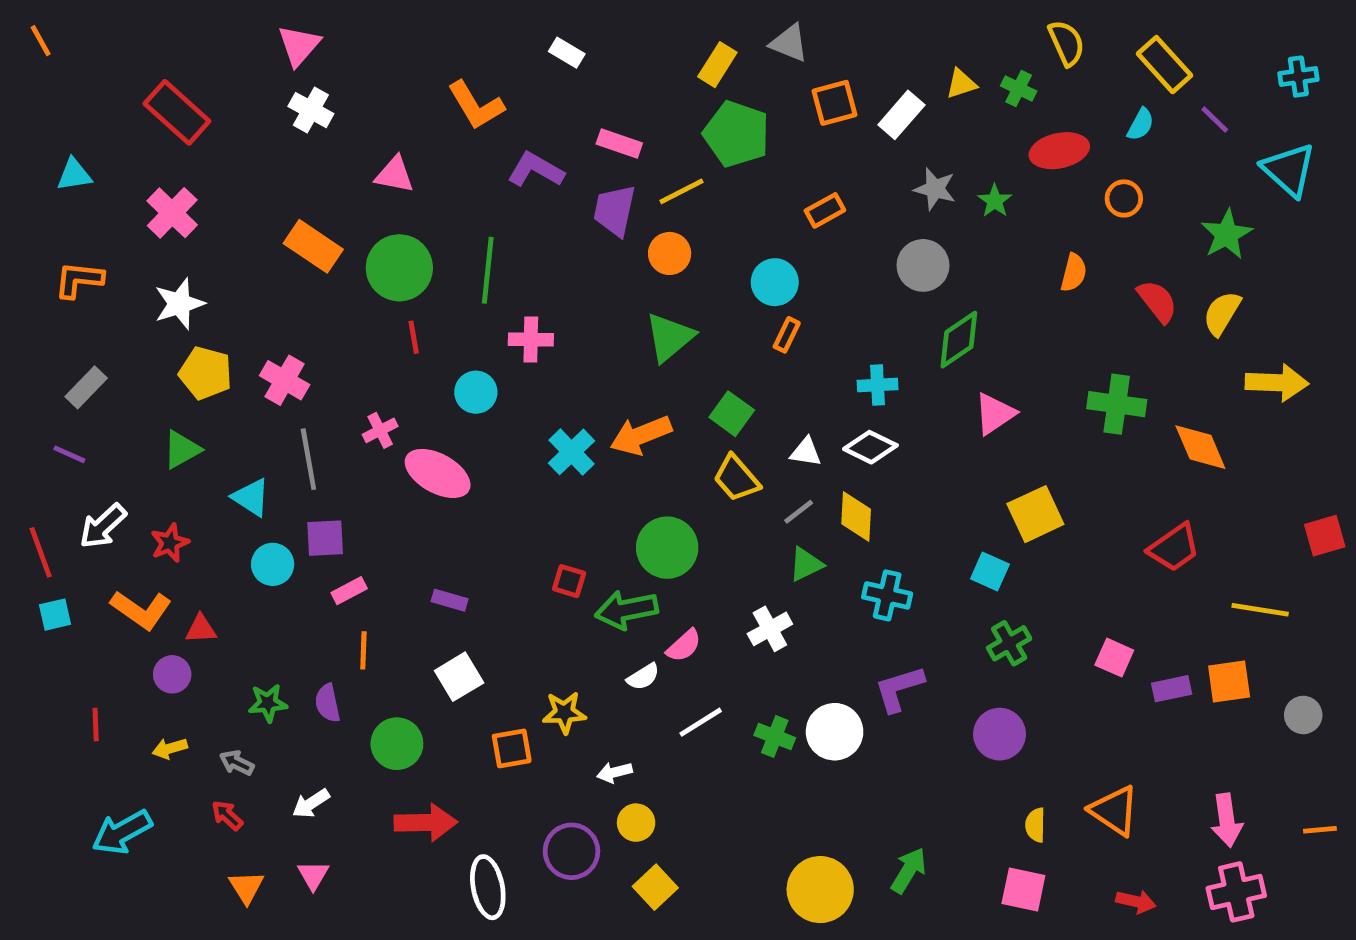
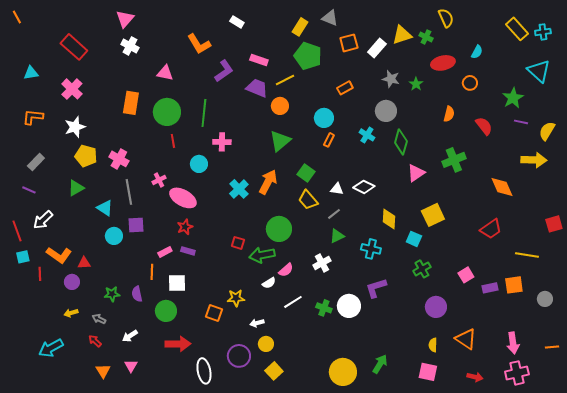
yellow rectangle: (1165, 65) -> (517, 29), moved
yellow triangle: (961, 84) -> (402, 35), size x1.5
purple line: (1215, 120) -> (521, 122), moved, turned -32
purple L-shape: (536, 170) -> (224, 71), turned 115
purple trapezoid: (615, 210) -> (257, 88), turned 100
orange rectangle: (313, 246) -> (131, 103), turned 65
yellow semicircle: (1222, 313) -> (547, 131), moved
green diamond: (959, 340) -> (401, 142), turned -40
cyan cross: (878, 385) -> (367, 135), moved, turned 35
green cross: (1117, 404) -> (454, 160), moved, turned -30
orange arrow: (641, 435) -> (268, 182), turned 140
yellow diamond: (856, 517) -> (389, 219), moved
red star: (170, 543) -> (185, 227), moved
pink rectangle: (349, 591) -> (165, 252), moved
pink square: (1114, 658) -> (466, 275), turned 35
white square: (459, 677) -> (177, 283), moved, turned 30
red line: (96, 725) -> (40, 274), moved
purple circle: (1000, 734) -> (436, 307), moved
orange square: (512, 748) -> (214, 313), turned 30

